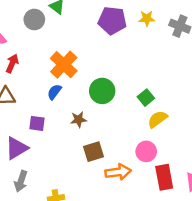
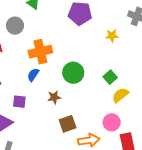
yellow star: (147, 18) -> (112, 36), moved
gray circle: (34, 20) -> (15, 26), moved
orange cross: (64, 65) -> (40, 52), turned 35

